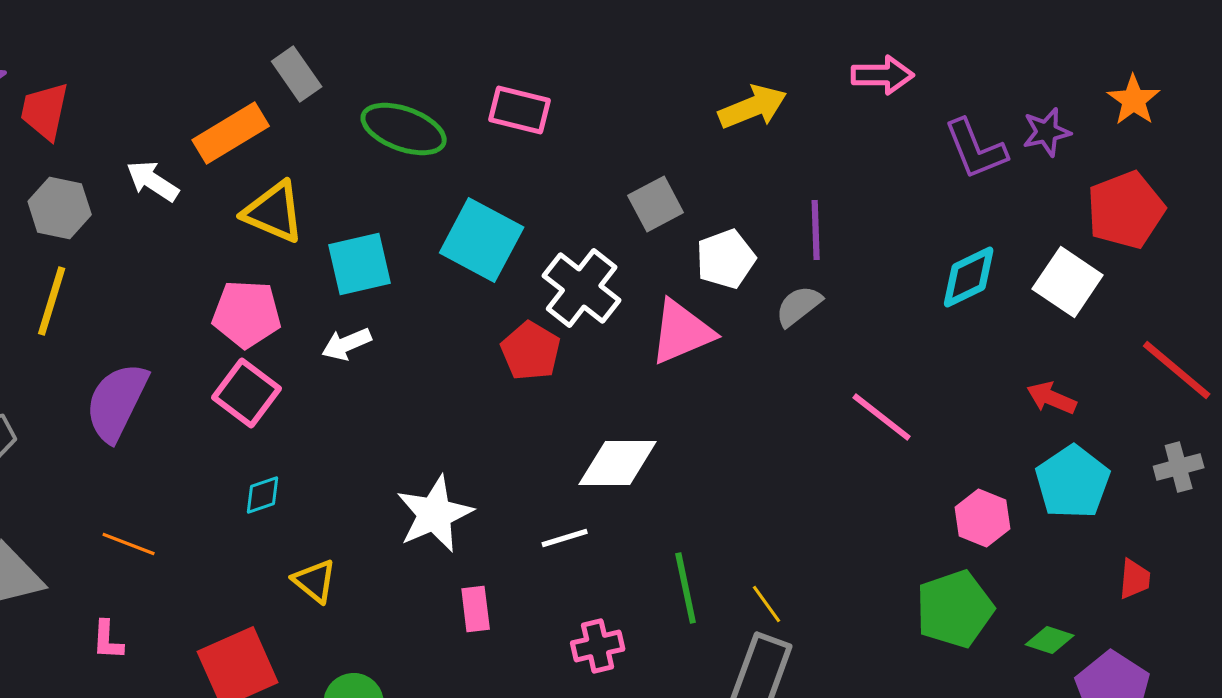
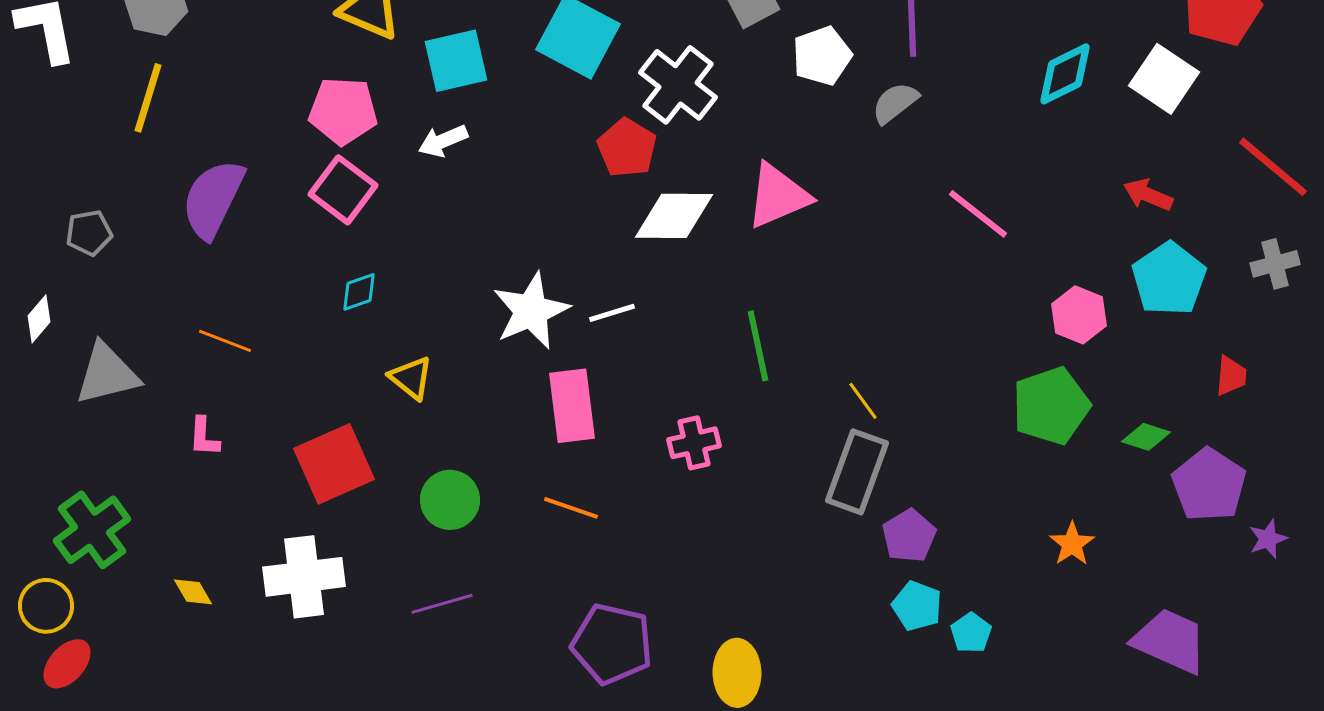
pink triangle: (682, 332) -> (778, 196), moved
white diamond: (618, 463) -> (674, 216), moved
white line: (565, 538) -> (612, 313), moved
green line: (686, 588) -> (758, 346), moved
pink rectangle: (476, 609) -> (572, 406), size x1.6

